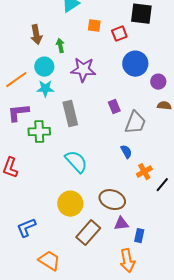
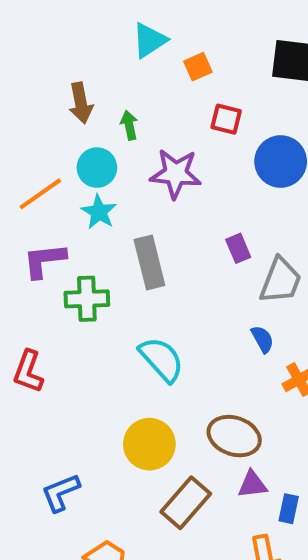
orange square: (94, 26) -> (198, 67), moved, turned -32
red square: (119, 34) -> (226, 119), moved, turned 35
cyan star: (45, 89) -> (99, 212), turned 30

